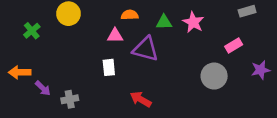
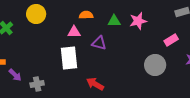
pink star: (193, 22) -> (138, 21), turned 30
purple triangle: (146, 49) -> (99, 43), size x0.7
white rectangle: (109, 67) -> (69, 58), size x1.6

